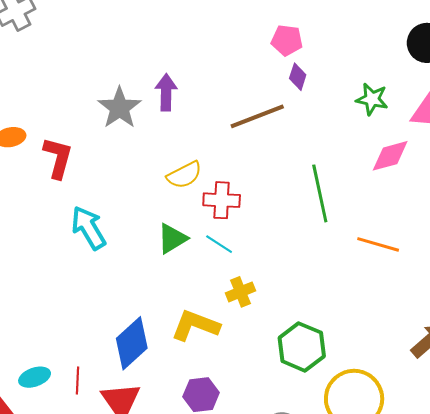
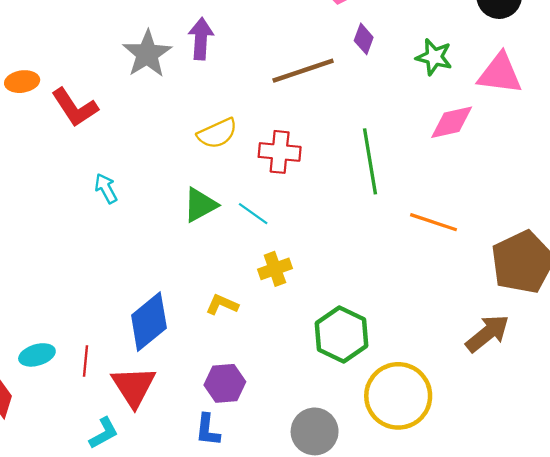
purple diamond: (298, 77) -> (364, 39), moved
red L-shape: (58, 158) -> (75, 107), turned 129
red cross: (222, 200) -> (280, 152), moved
cyan arrow: (89, 228) -> (106, 188), size x0.6
yellow L-shape: (195, 325) -> (222, 305), size x0.6

